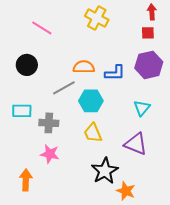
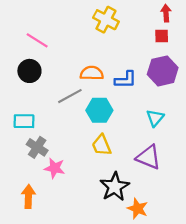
pink line: (42, 28) -> (37, 40), moved
gray cross: (49, 123) -> (37, 147), moved, turned 30

